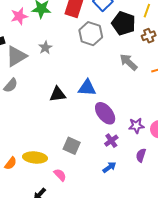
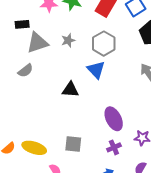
gray hexagon: (91, 34) -> (104, 44), moved
blue triangle: (87, 88) -> (96, 70), moved, turned 30
gray square: (72, 146) -> (73, 144), turned -30

